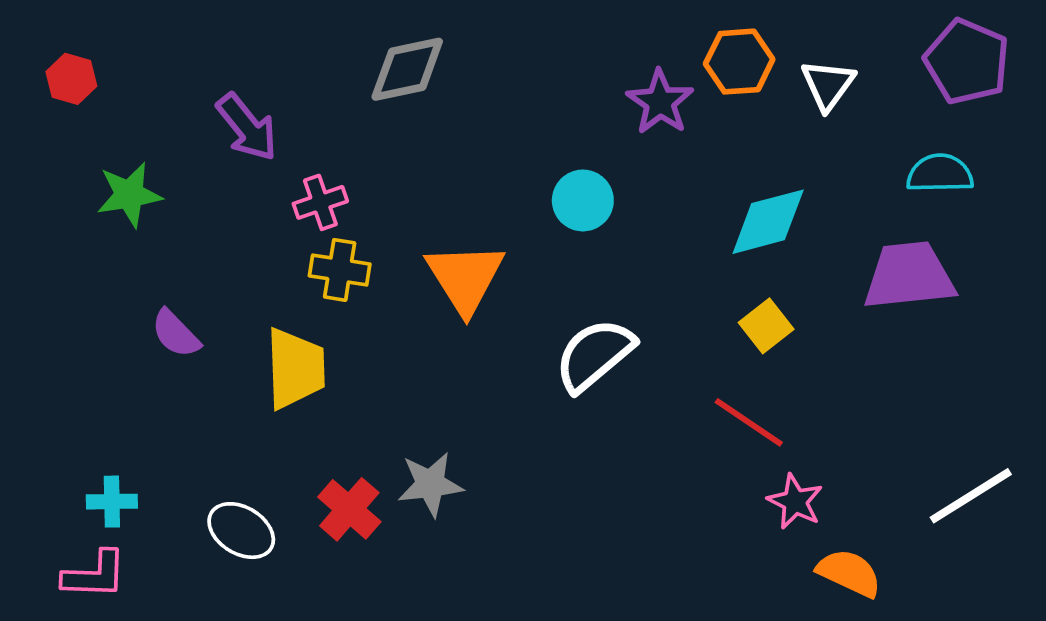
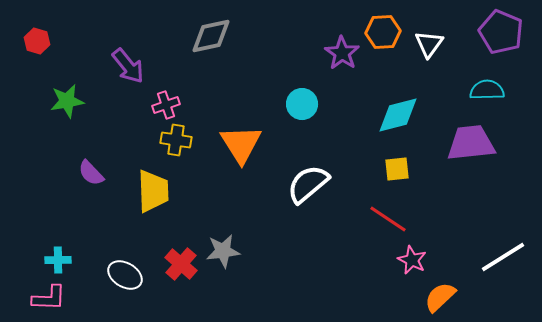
yellow square: (766, 326) -> (397, 169), turned 32
orange semicircle: (849, 573) -> (440, 297), turned -68

